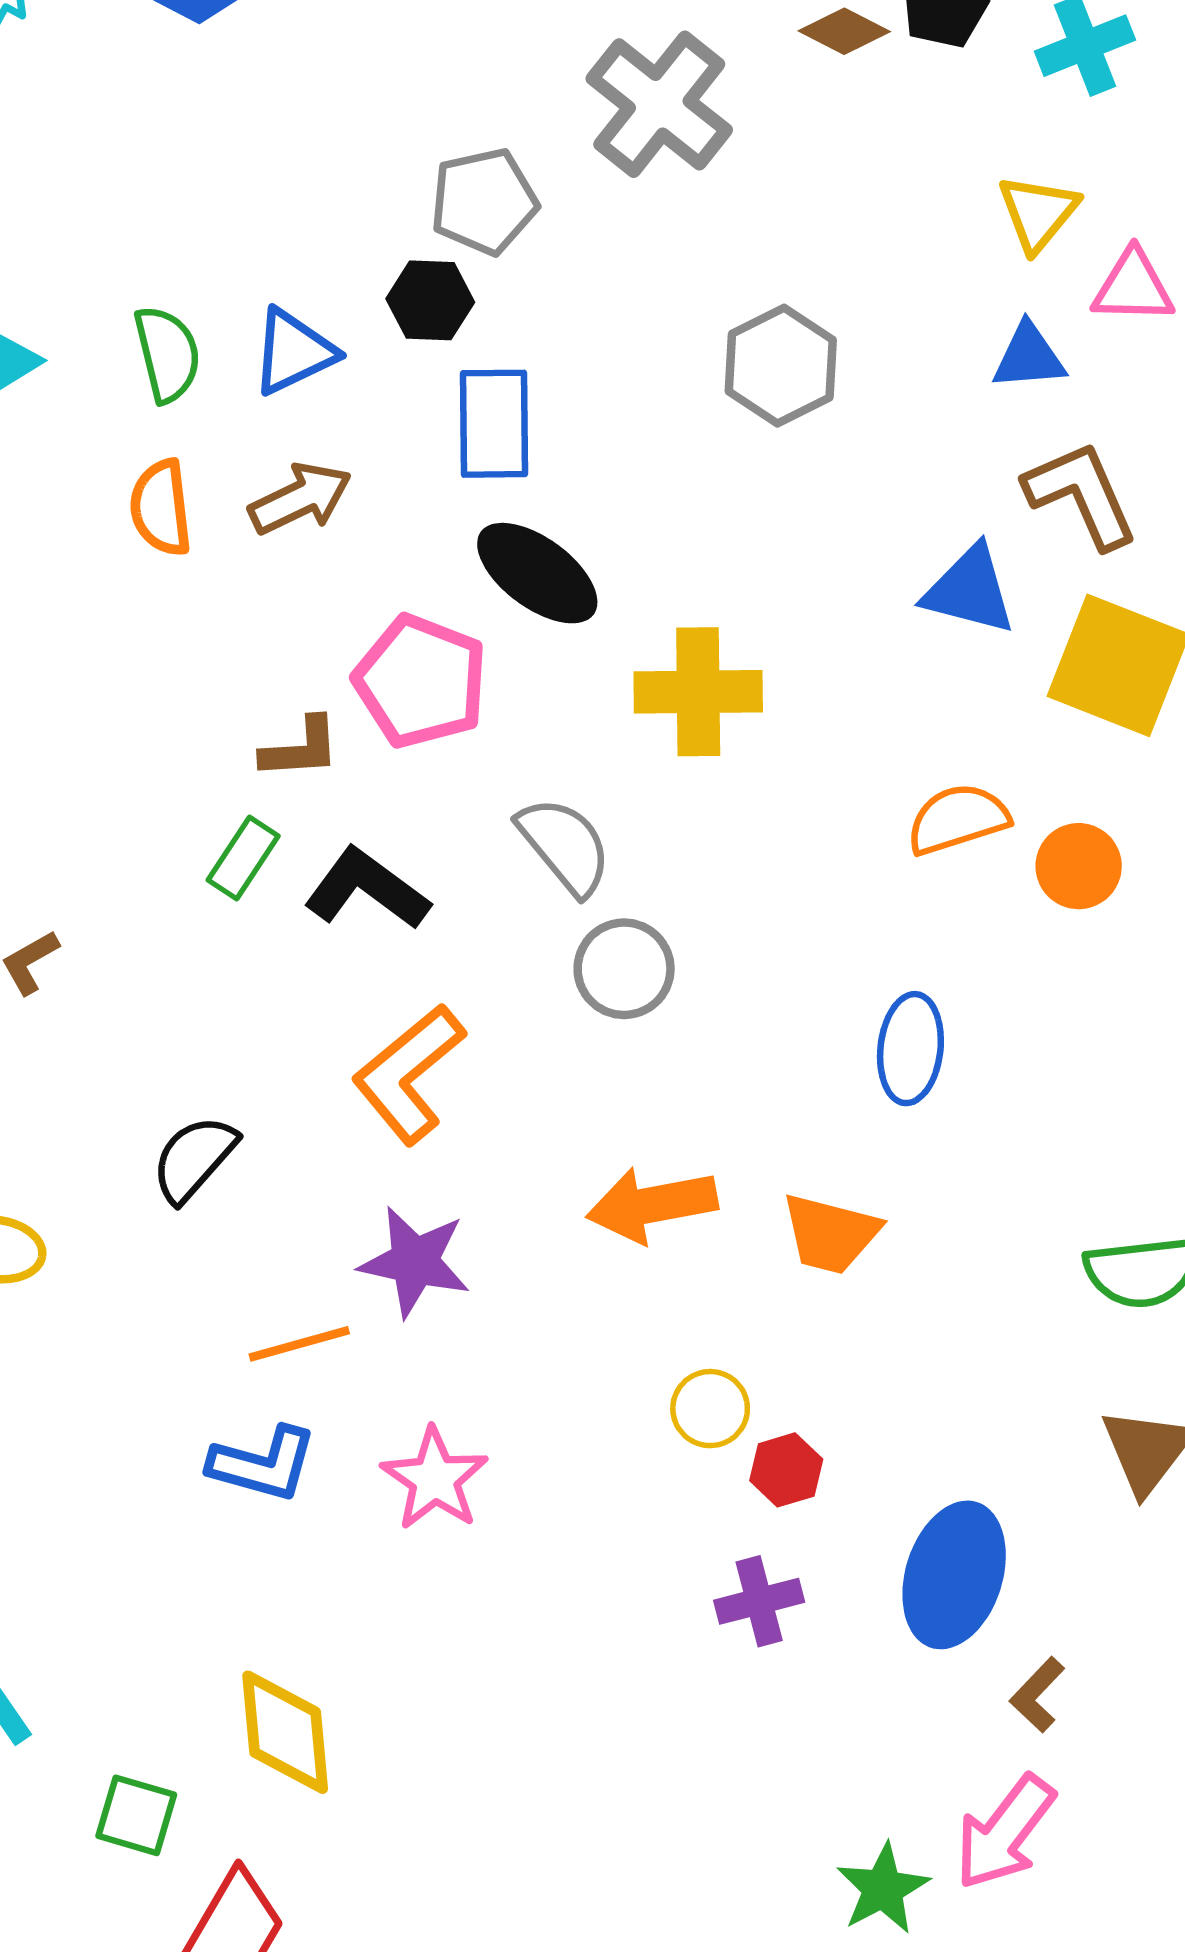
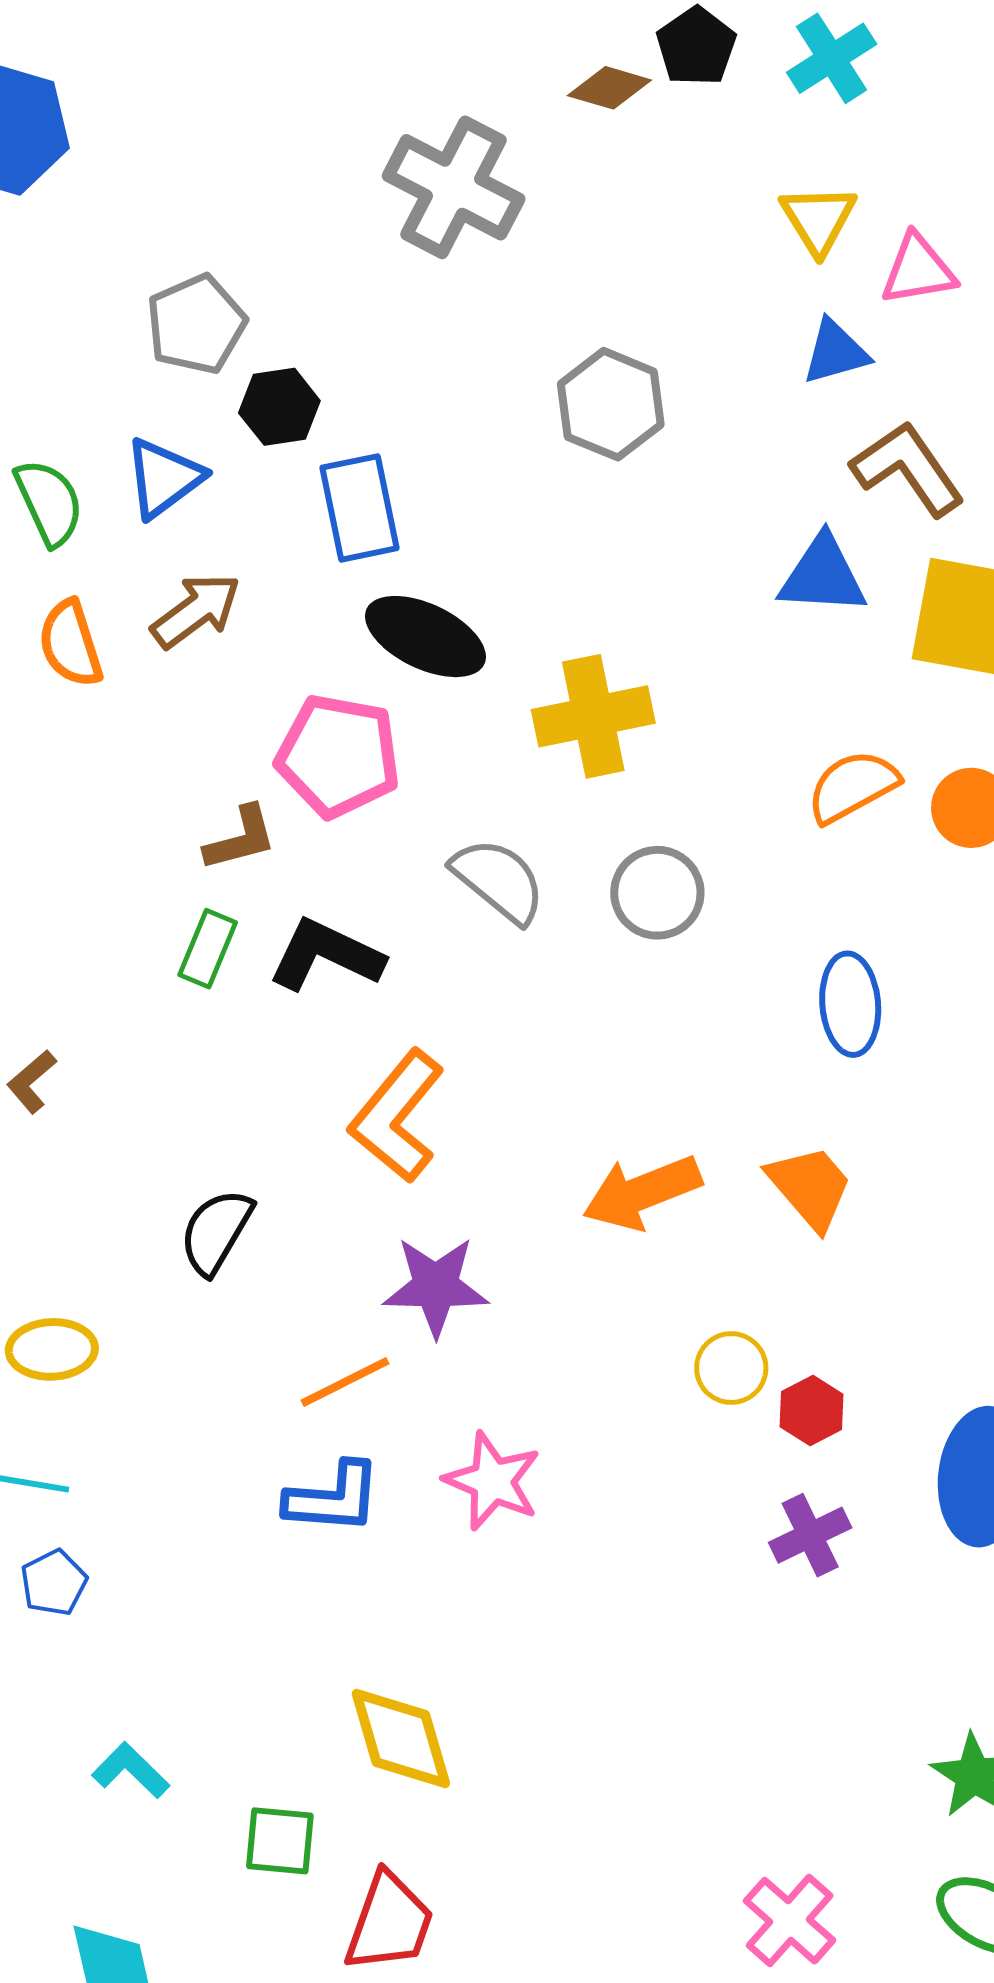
gray pentagon: (484, 201) -> (196, 324), moved
gray circle: (624, 969) -> (657, 893), moved
orange trapezoid: (831, 1234) -> (810, 1187), turned -134

